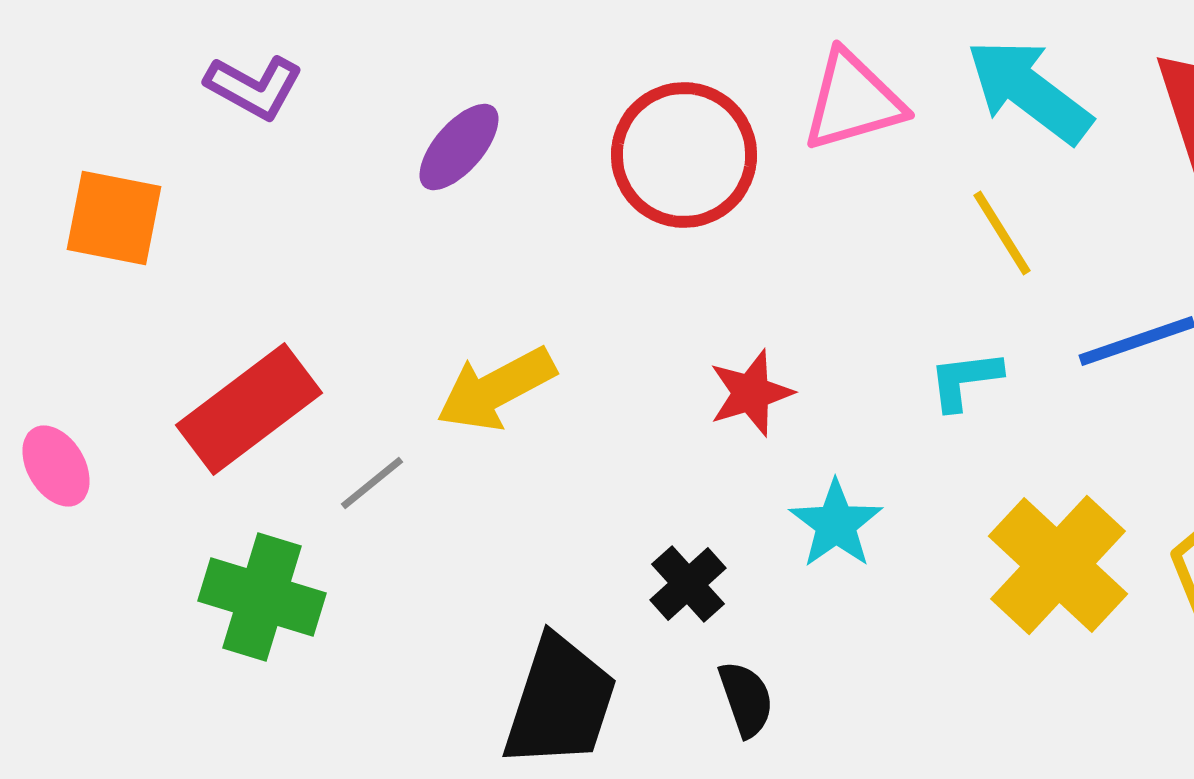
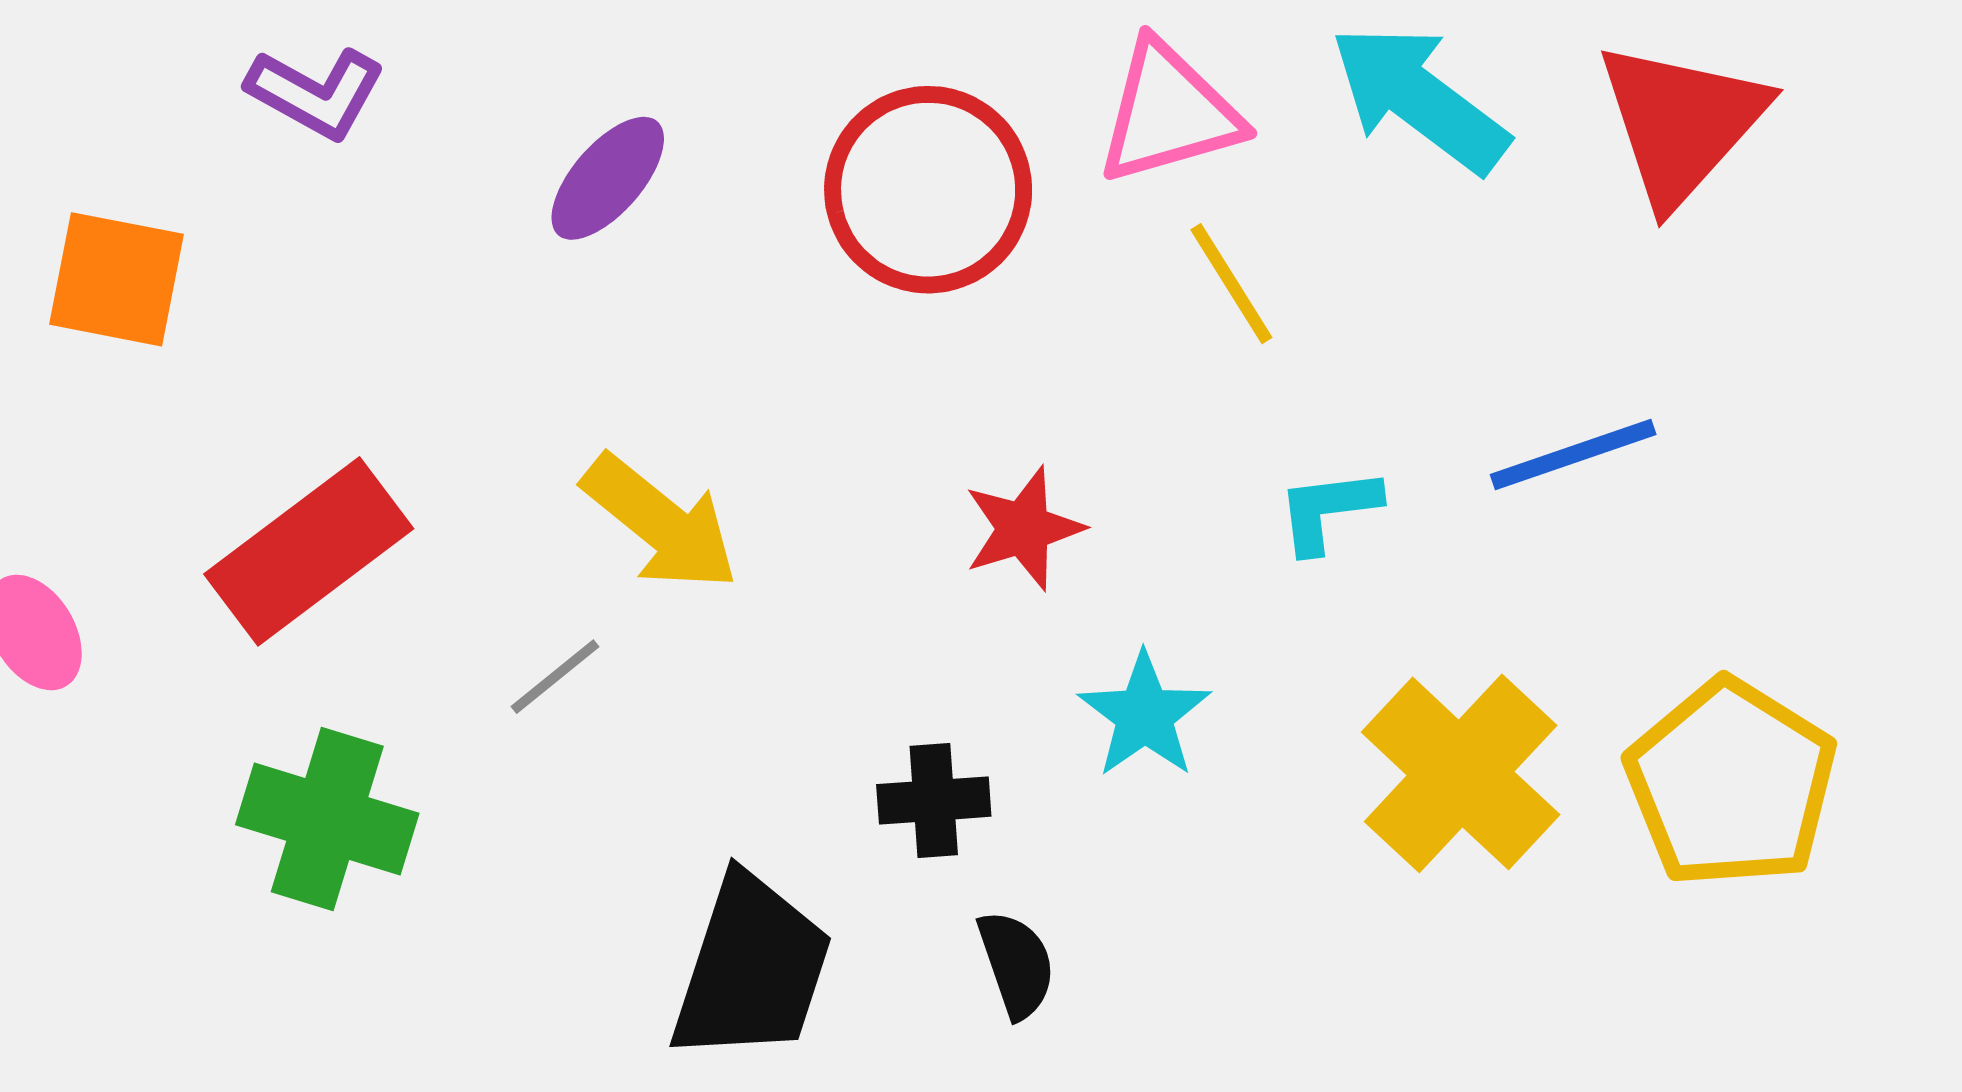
yellow line: (1002, 233) -> (1231, 284), moved
yellow arrow: (496, 389) -> (660, 523), turned -113
gray line: (372, 483) -> (555, 677), moved
black cross: (688, 584) -> (934, 800), turned 38

